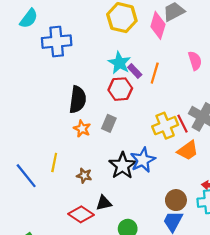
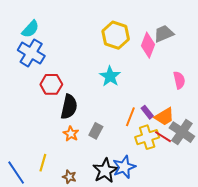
blue cross: (57, 42) -> (31, 53), moved, turned 32
purple rectangle: (135, 71) -> (147, 112), moved
orange line: (155, 73) -> (130, 117), moved
red hexagon: (120, 89) -> (51, 84), moved
red line: (182, 124) -> (163, 137), turned -36
orange trapezoid: (188, 150) -> (164, 117), moved

